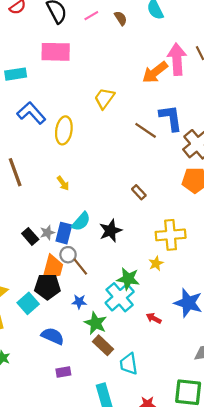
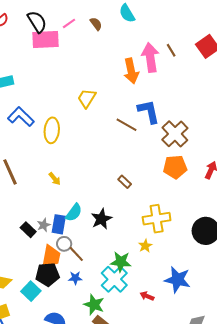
pink rectangle: (56, 52) -> (45, 39), moved
orange arrow: (155, 72) -> (131, 71), turned -60
blue star: (79, 302) -> (75, 278), moved

